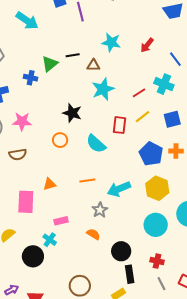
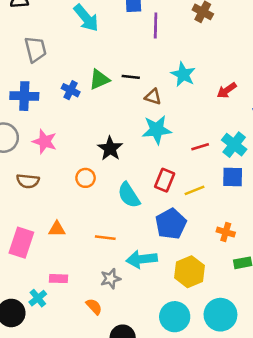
yellow line: (142, 117) -> (195, 190), moved
blue square: (172, 119) -> (233, 177), moved
blue pentagon: (151, 154) -> (171, 224), moved

